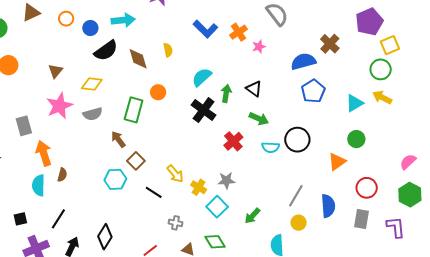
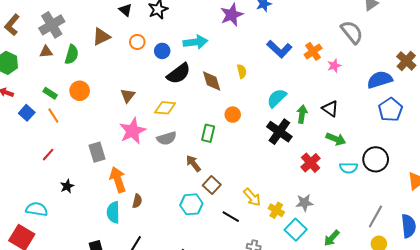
green rectangle: (134, 110) -> (208, 133), size x0.7

